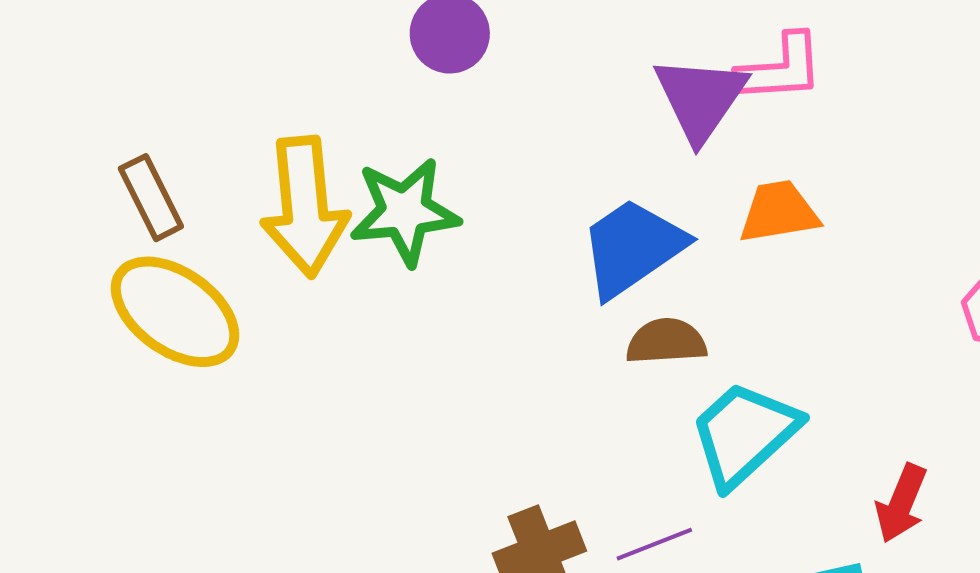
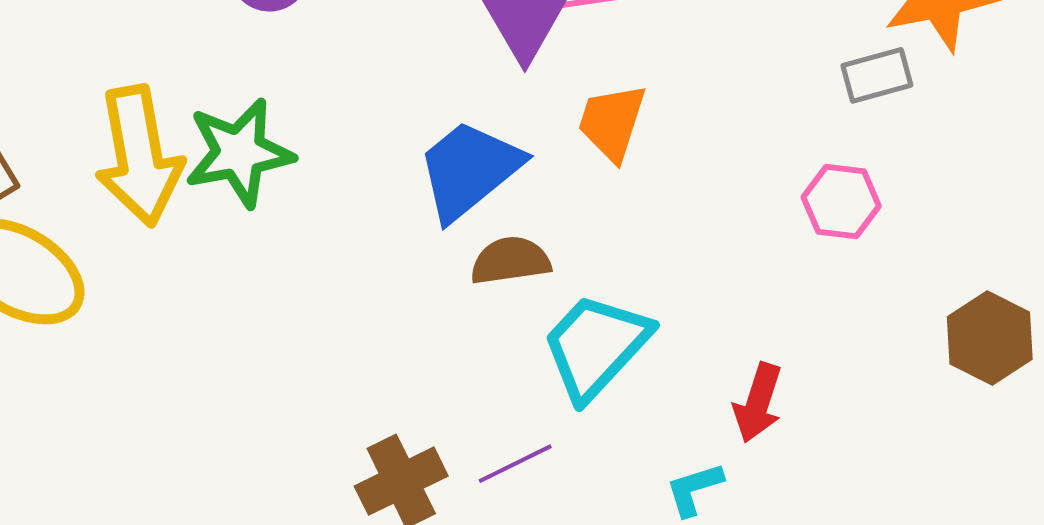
orange trapezoid: (779, 212) -> (612, 122), turned -58

